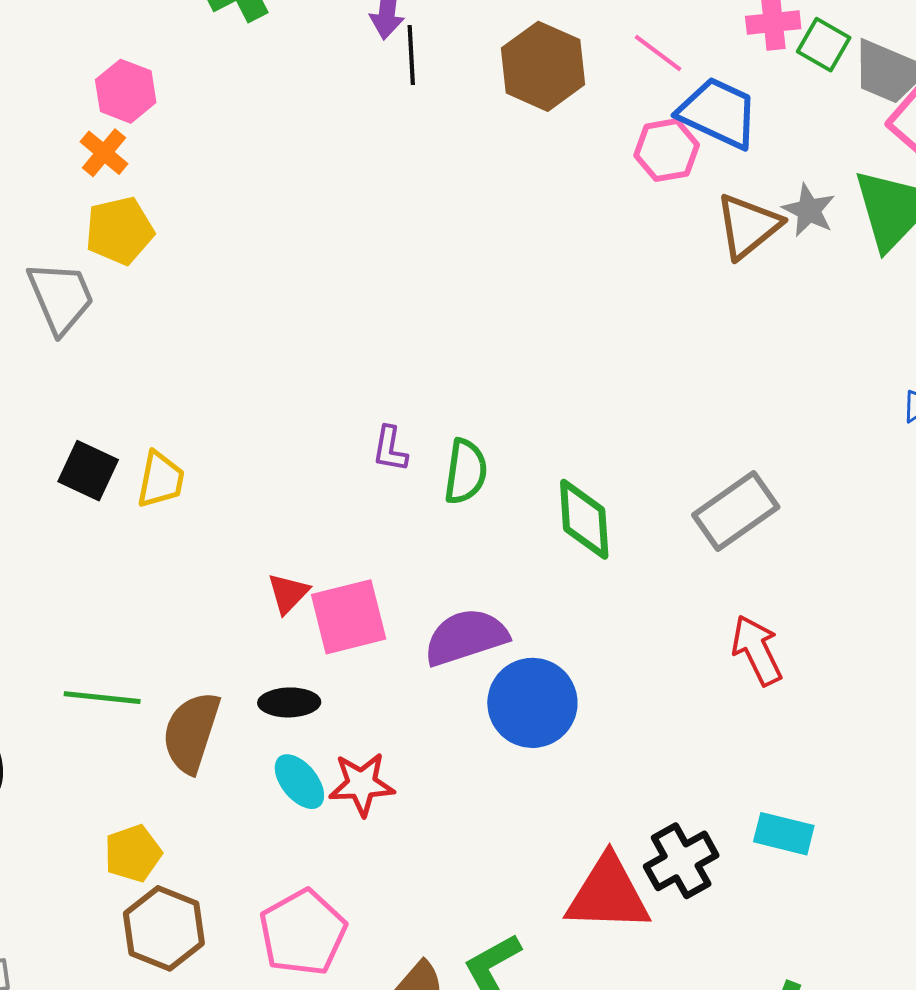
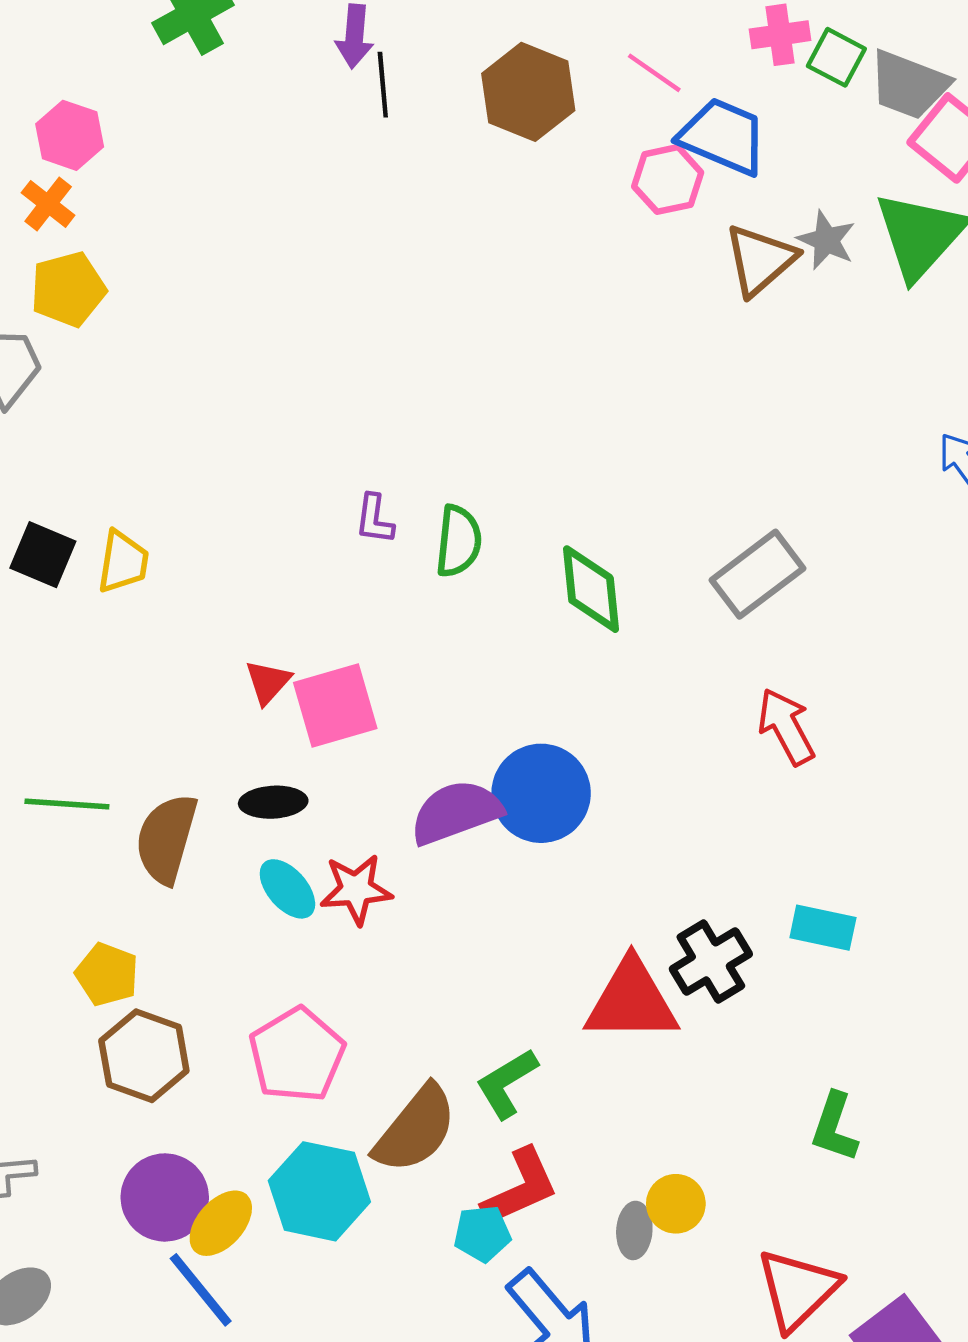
purple semicircle: (466, 637) -> (456, 812), moved
yellow pentagon: (133, 853) -> (107, 974), turned -30

